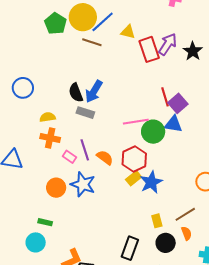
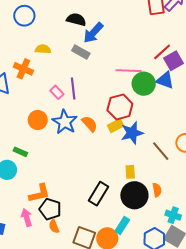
black semicircle: (76, 93) -> (76, 20), moved, turned 114
red line: (165, 97) -> (162, 52), turned 54
orange cross: (50, 138) -> (23, 69), moved
orange semicircle: (105, 158) -> (90, 124), moved
brown line: (185, 214) -> (161, 151), moved, turned 70
black circle: (166, 243) -> (134, 195), size x1.4

